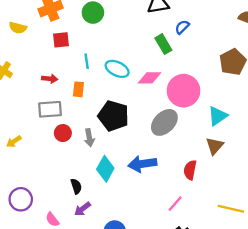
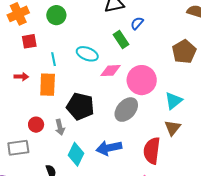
cyan ellipse: (117, 69) -> (87, 54), moved
orange rectangle: (78, 89) -> (48, 85), size x1.6
gray rectangle: (50, 109) -> (18, 148), moved
red semicircle: (190, 170) -> (152, 151), size x1.5

